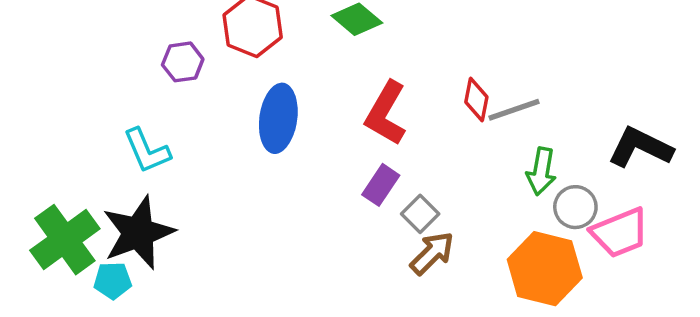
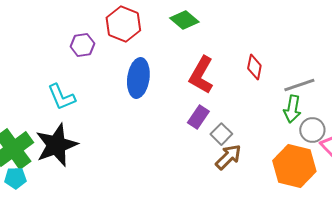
gray line: (514, 110) -> (299, 85), moved
cyan pentagon: (113, 281) -> (15, 178), moved

